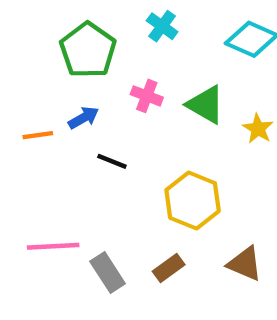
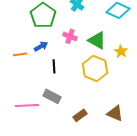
black line: (112, 161) -> (54, 66), turned 64
yellow hexagon: (193, 201) -> (95, 68), moved
gray rectangle: (108, 272) -> (52, 96), moved, turned -30

